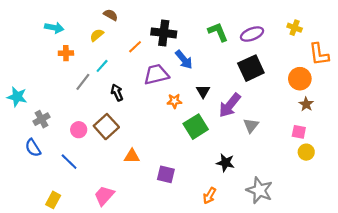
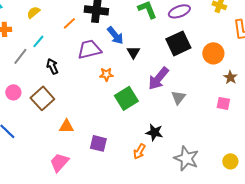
orange circle: (300, 79) -> (213, 53), moved
black triangle: (203, 91) -> (133, 52), moved
pink circle: (79, 130) -> (13, 92), moved
yellow circle: (306, 152) -> (230, 161), moved
pink trapezoid: (104, 196) -> (59, 162), moved
orange arrow: (209, 196) -> (139, 151), moved

